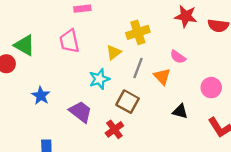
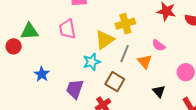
green triangle: (25, 45) -> (29, 31), turned -36
yellow triangle: (114, 52) -> (105, 40), size x1.5
black triangle: (180, 111) -> (159, 91), turned 32
purple trapezoid: (81, 112) -> (75, 89), turned -110

